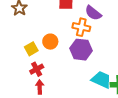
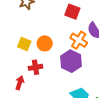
yellow square: (31, 49) -> (24, 44), turned 32
red cross: (37, 69) -> (36, 67), moved

